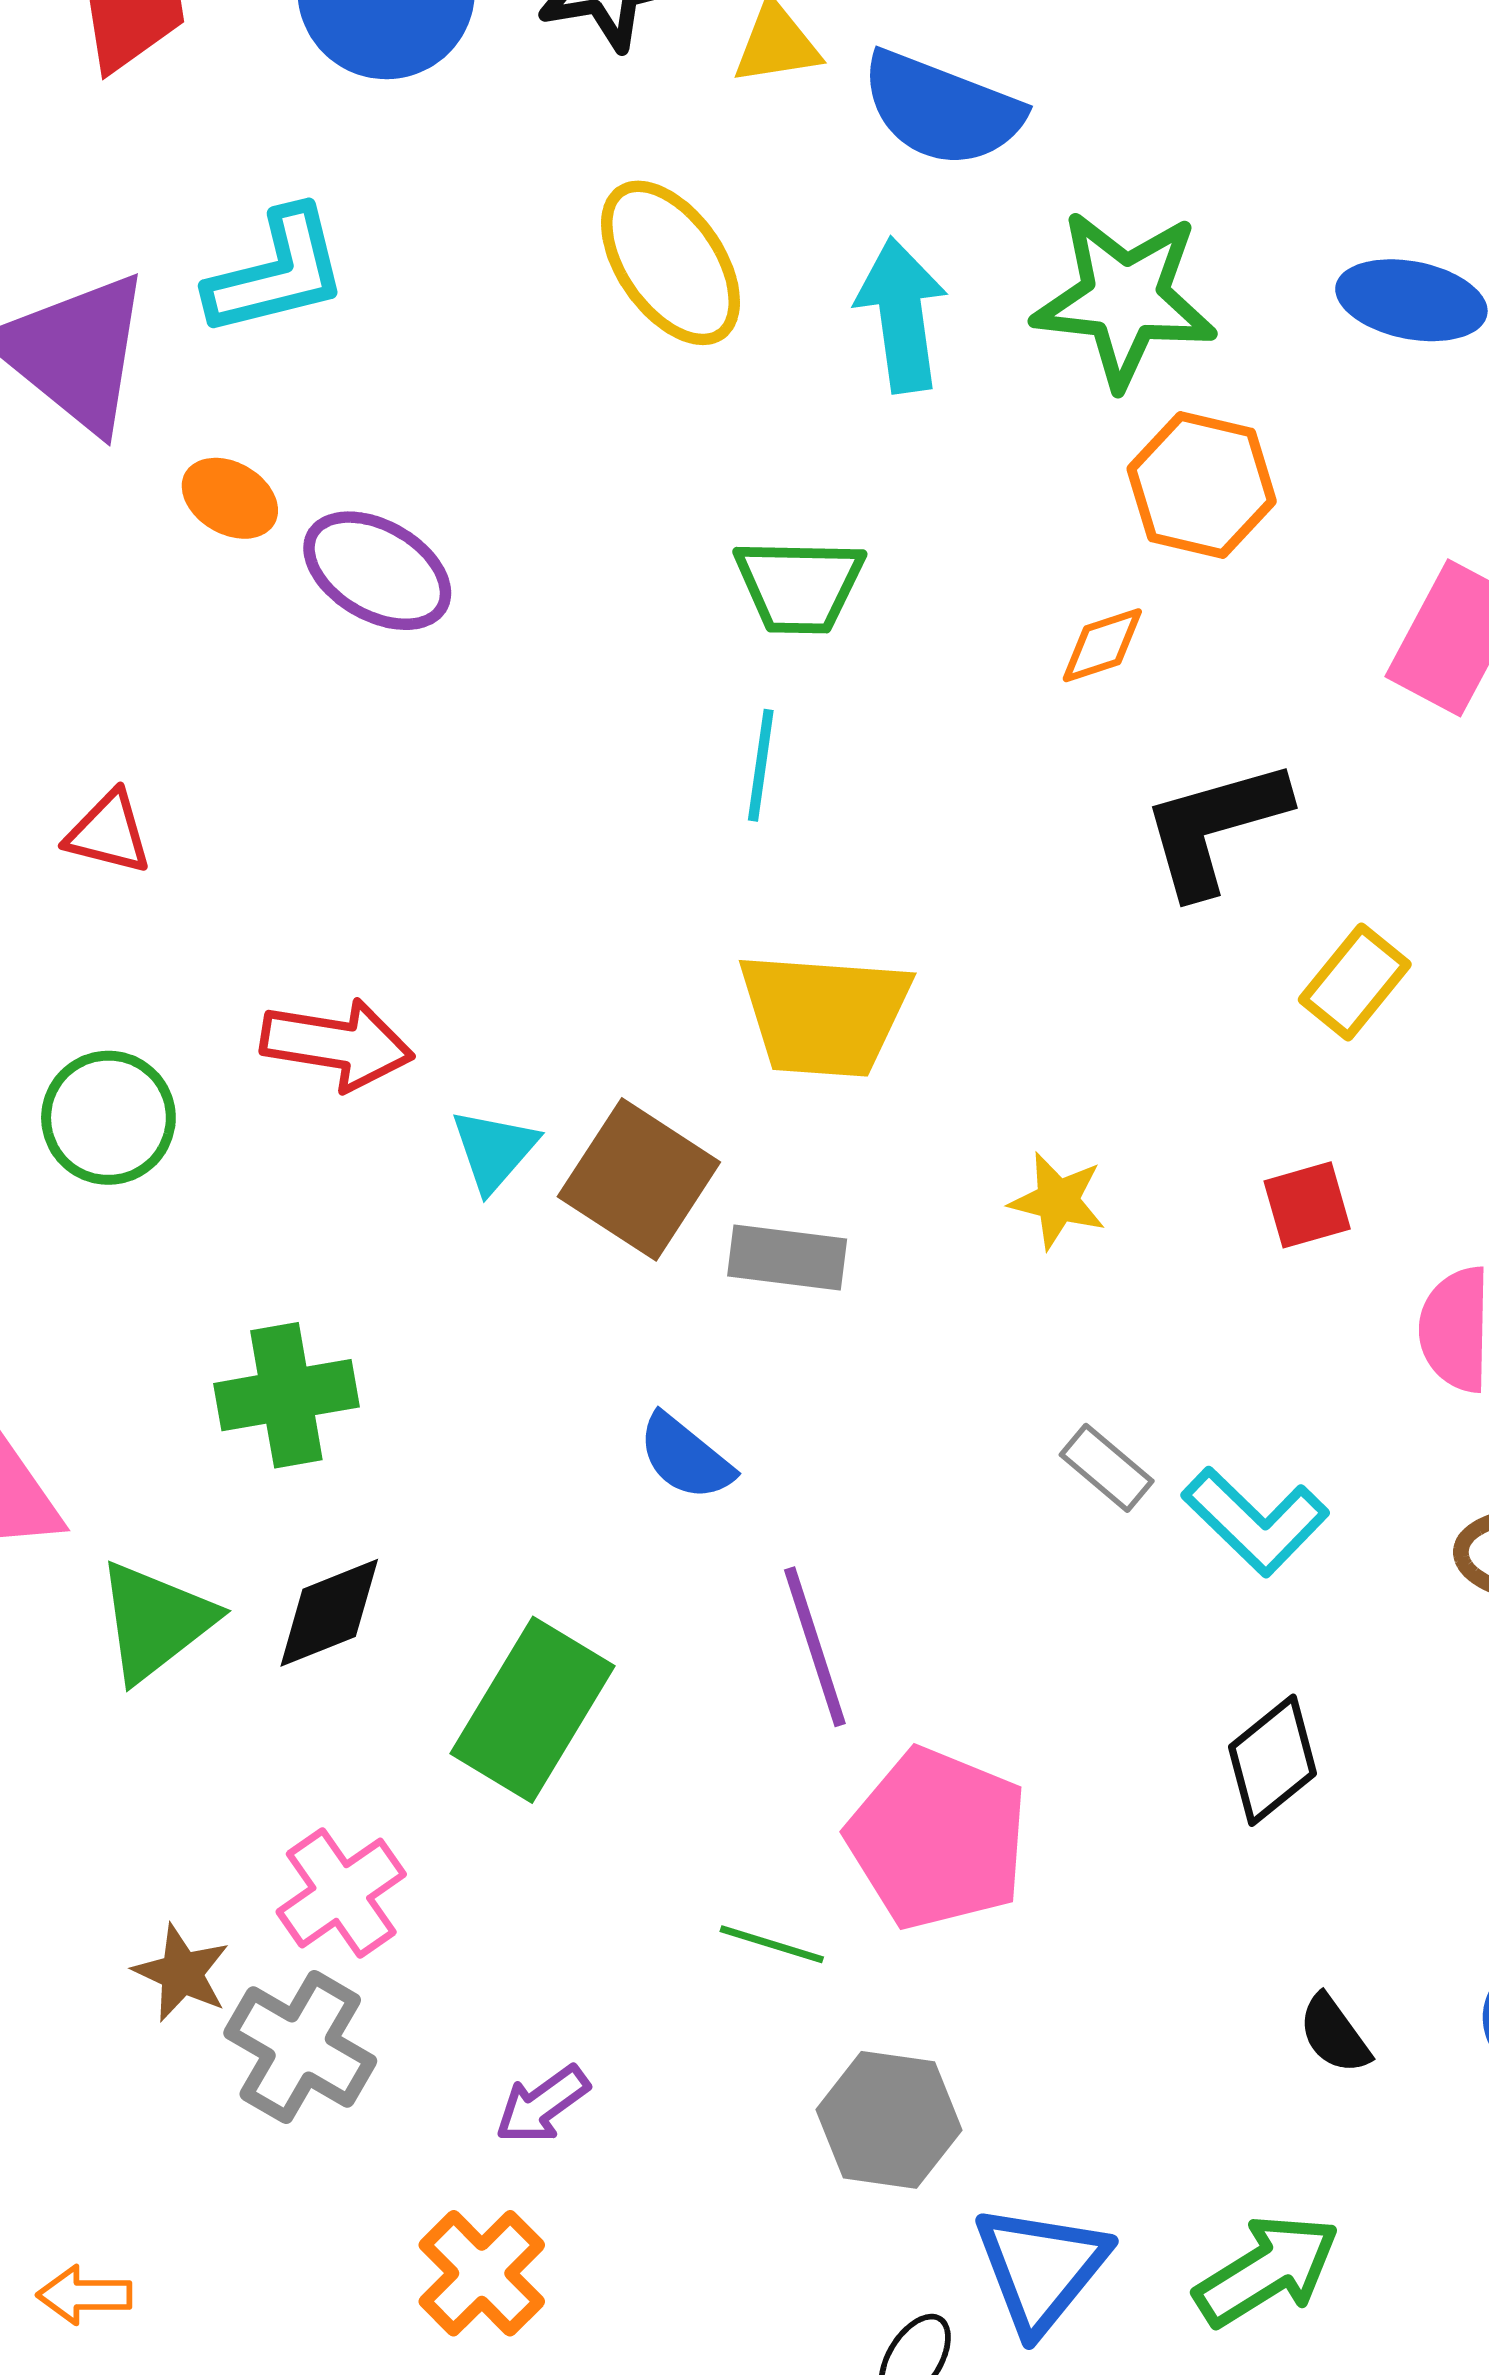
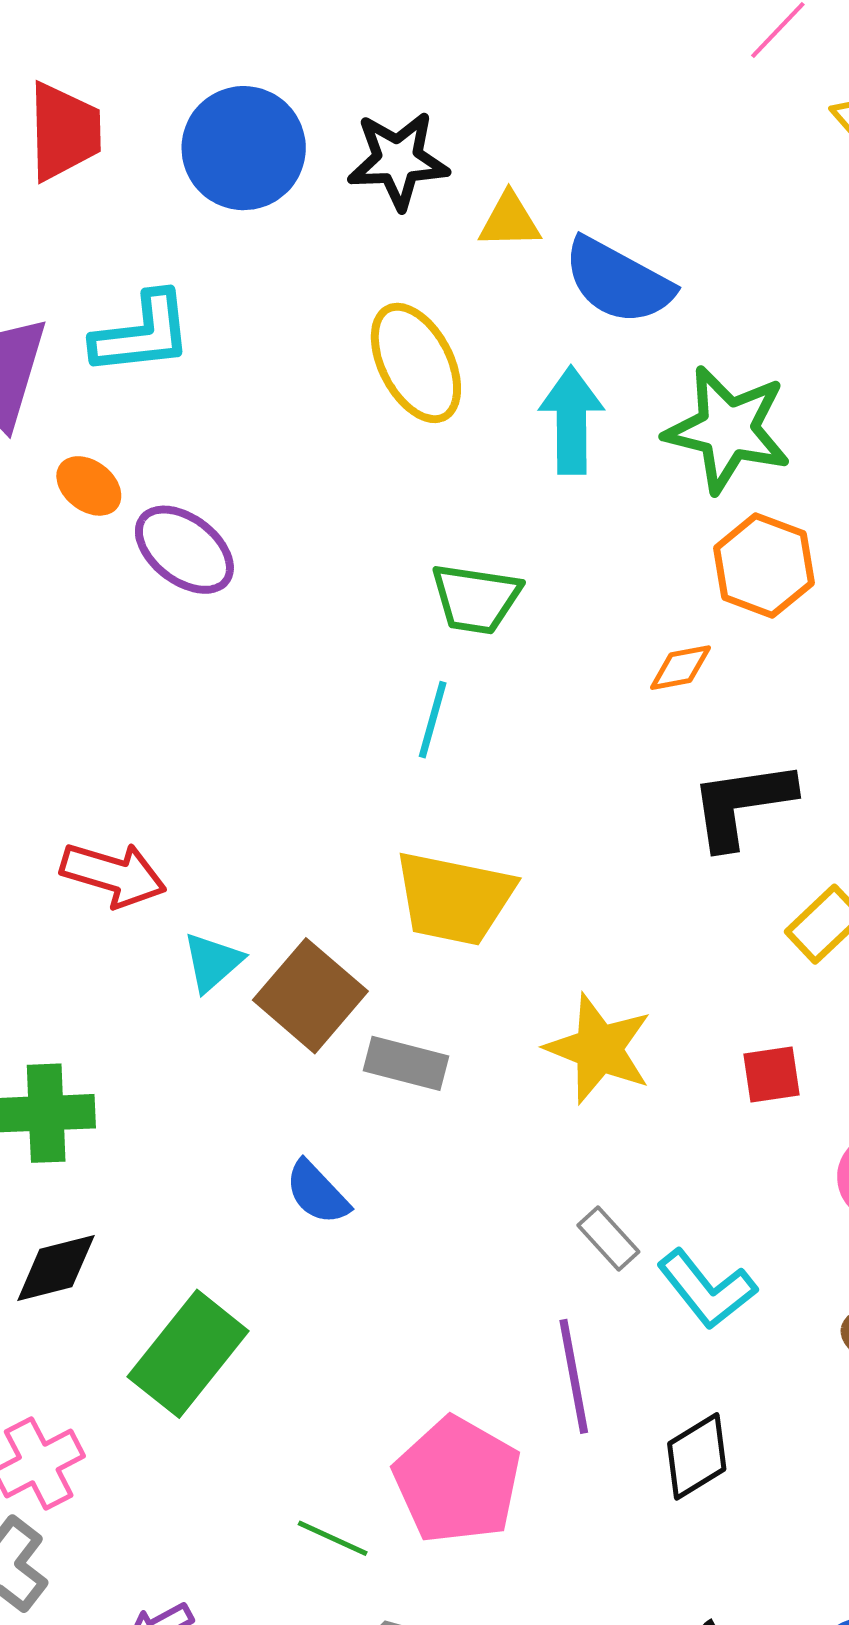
yellow star: (1058, 1201) -> (599, 1049), size x1.6
purple line: (815, 1647) -> (574, 1376), moved

